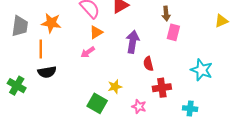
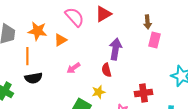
orange triangle: (96, 32) -> (60, 40), moved
pink arrow: (88, 52) -> (73, 68), moved
red semicircle: (148, 64) -> (106, 70), moved

